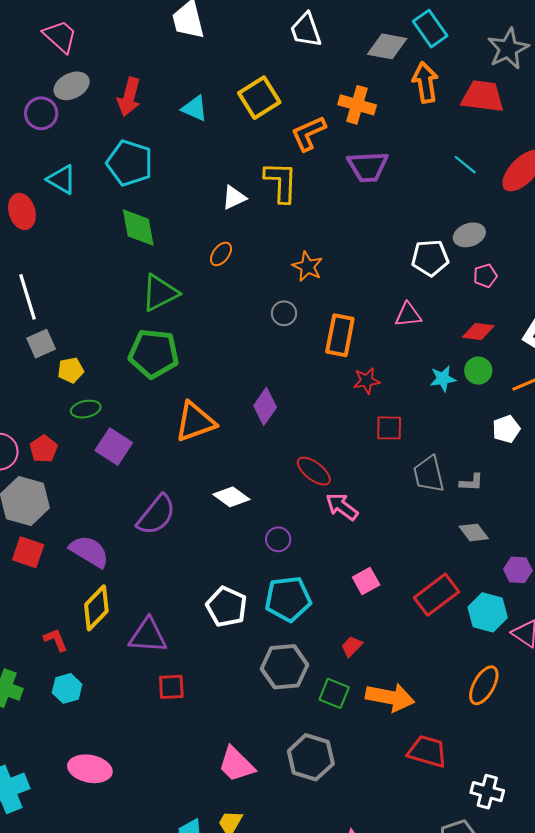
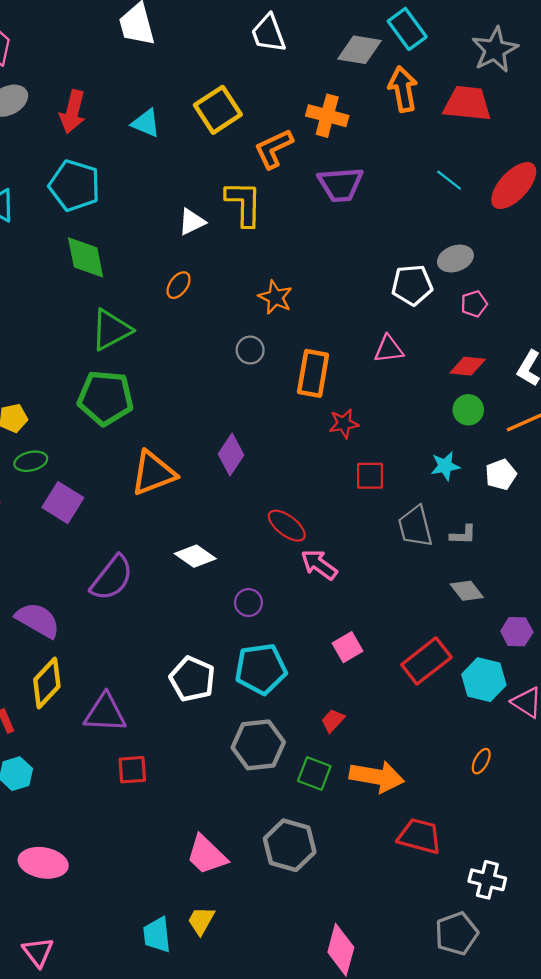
cyan star: (443, 379) -> (445, 466), moved
orange ellipse: (484, 685) -> (481, 761), size x0.6

